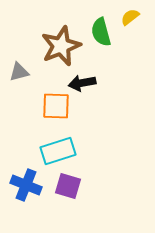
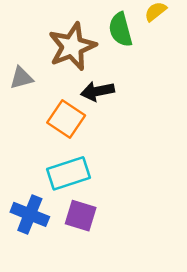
orange square: (56, 106) -> (66, 119), turned 32

